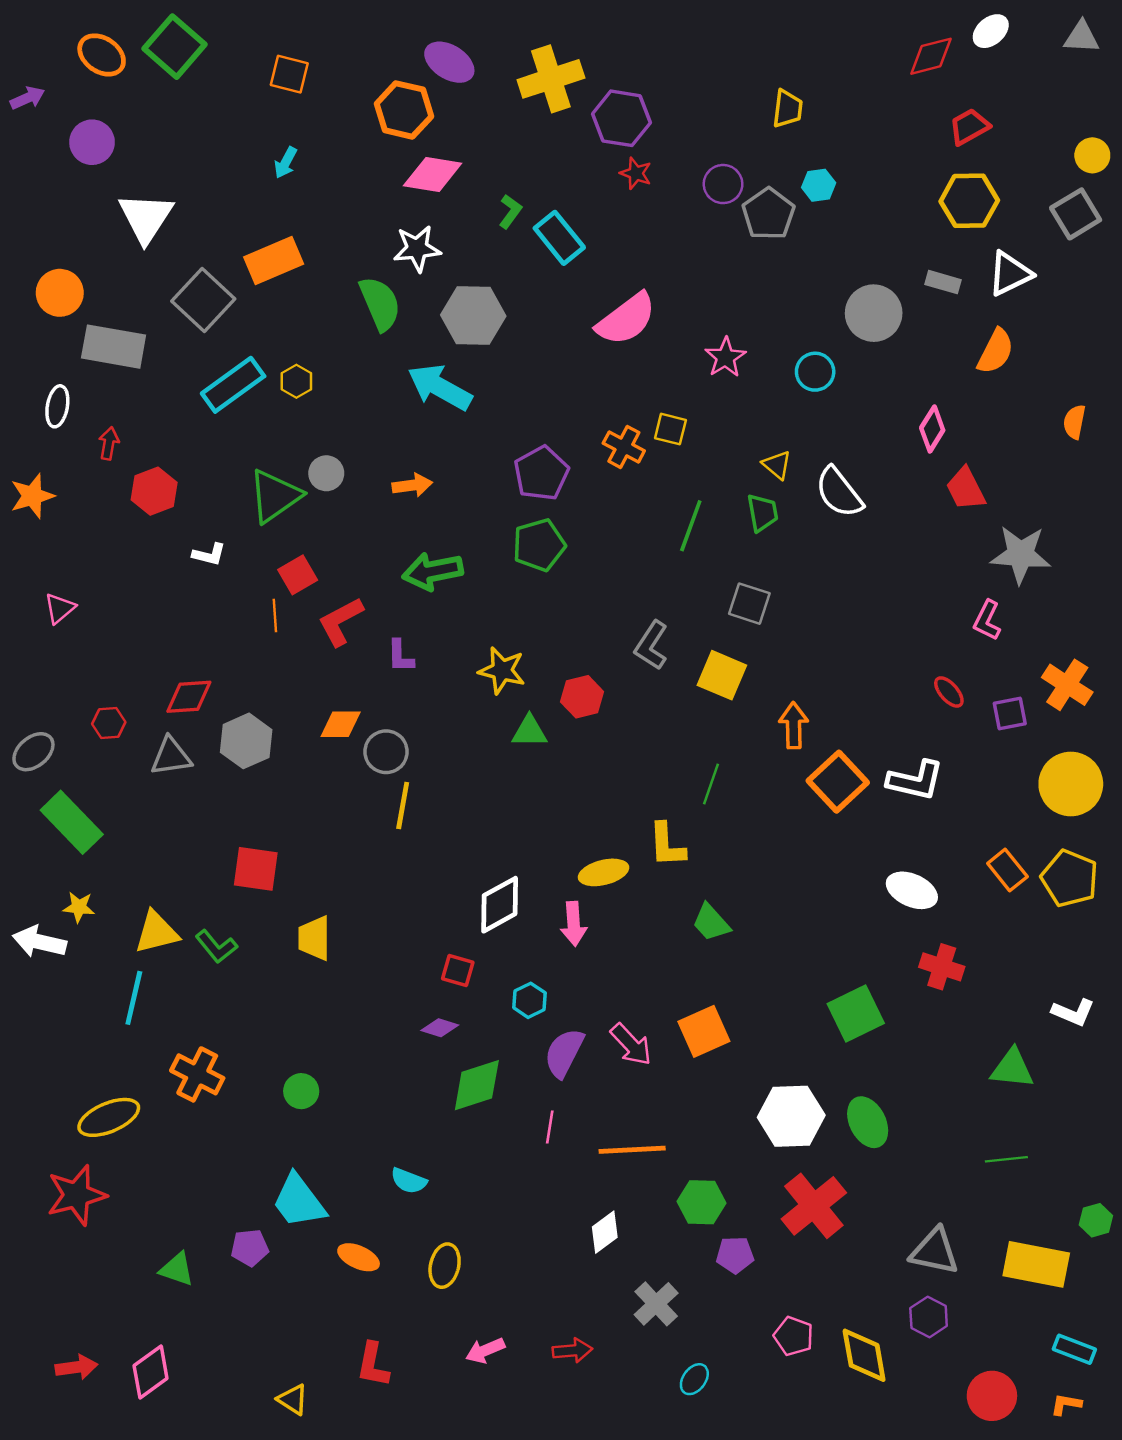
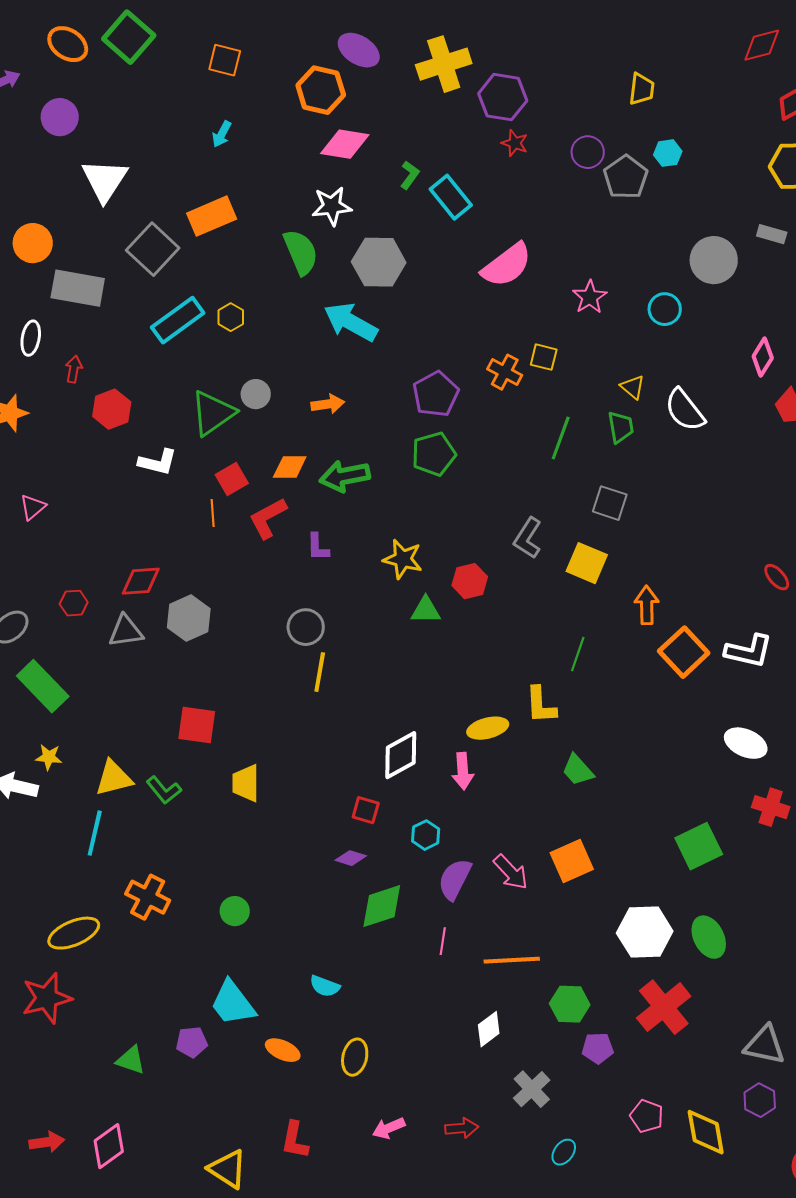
white L-shape: (209, 555) -> (158, 462), size x1.4
orange diamond: (341, 724) -> (290, 467), moved
yellow triangle: (293, 1399) -> (228, 1169), size x1.5

